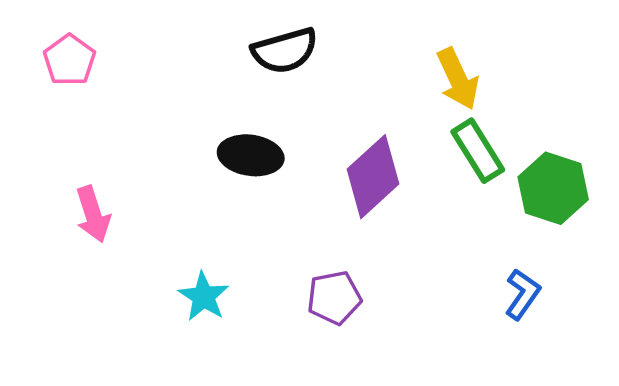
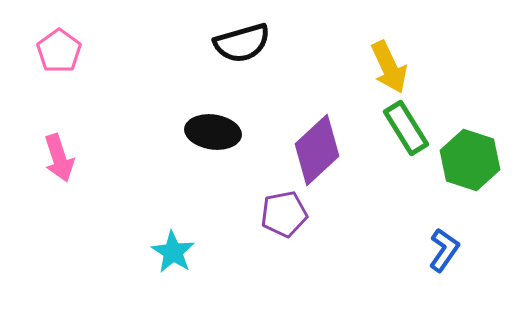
pink arrow: (93, 214) -> (59, 158), moved
purple pentagon: (334, 298) -> (284, 214), moved

